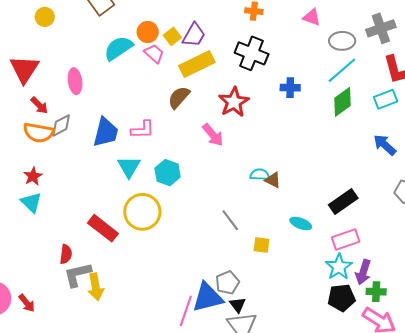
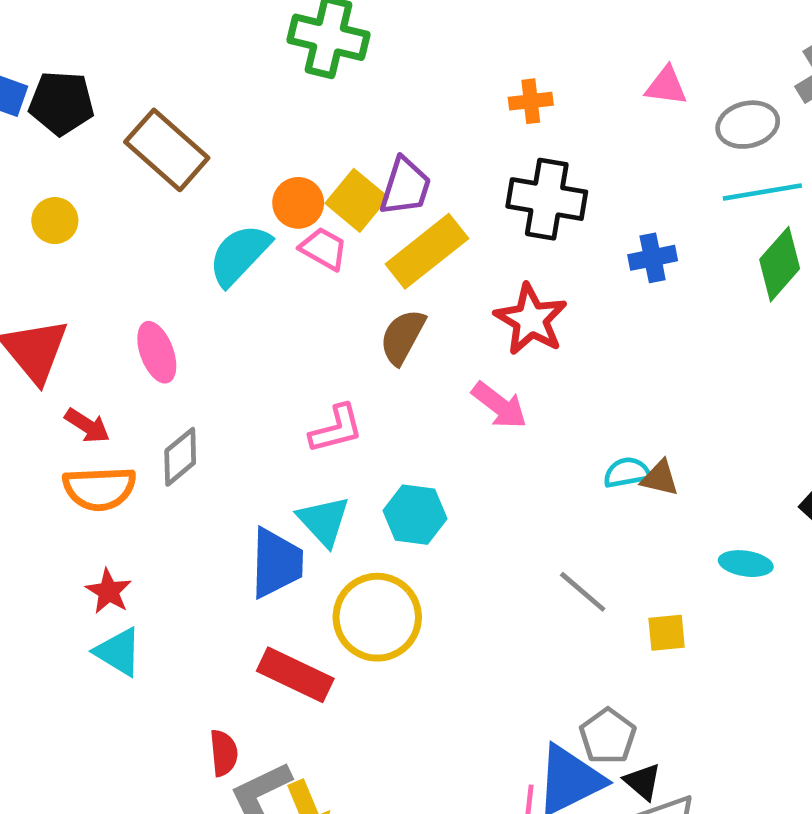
yellow square: (172, 36) -> (357, 200), size x1.4
cyan line: (342, 70) -> (762, 192), turned 44
gray diamond: (61, 125) -> (180, 457), moved
blue trapezoid: (106, 132) -> (276, 563), moved

